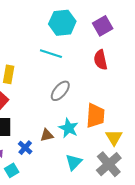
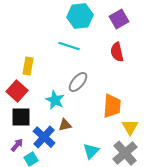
cyan star: (69, 128) -> (55, 100), moved
blue cross: (25, 148) -> (44, 137), size x1.6

